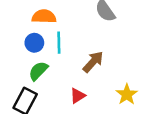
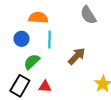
blue circle: (34, 43) -> (21, 39), moved
red triangle: (78, 96) -> (45, 87), moved, turned 32

